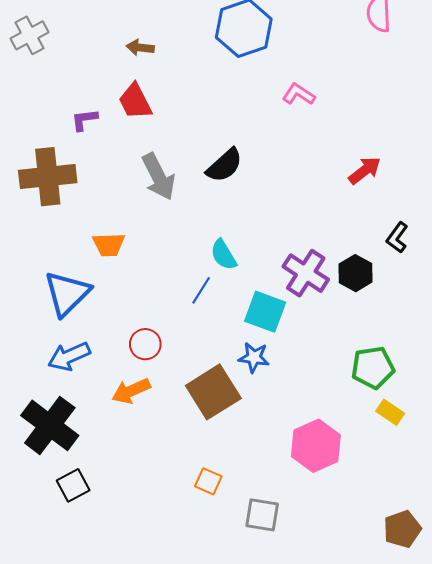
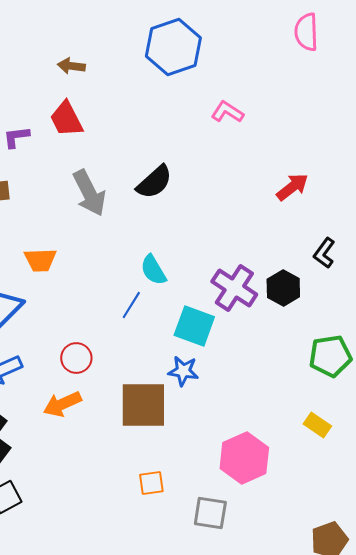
green pentagon: (373, 368) -> (330, 356), moved
brown square: (213, 392) -> (143, 405), turned 32
orange square: (208, 481) -> (151, 483), moved, turned -32
gray square: (262, 515) -> (210, 513), moved

